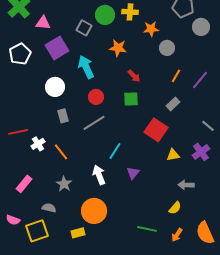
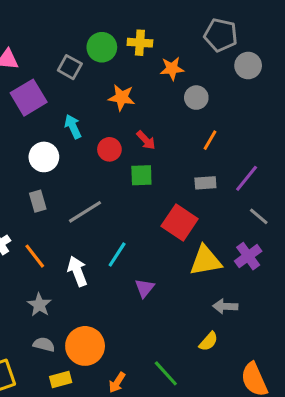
cyan arrow: (86, 67) -> (73, 126), size x0.7
purple line: (200, 80) -> (247, 178), moved
white circle: (55, 87) -> (44, 157), moved
red circle: (96, 97) -> (109, 149), moved
gray rectangle: (173, 104) -> (205, 183), turned 40
yellow triangle: (173, 155) -> (205, 261), size x1.6
white arrow: (99, 175) -> (77, 271), moved
gray semicircle: (49, 208) -> (44, 344), moved
green line: (147, 229) -> (166, 373), turned 36
orange arrow: (177, 235) -> (117, 383), moved

